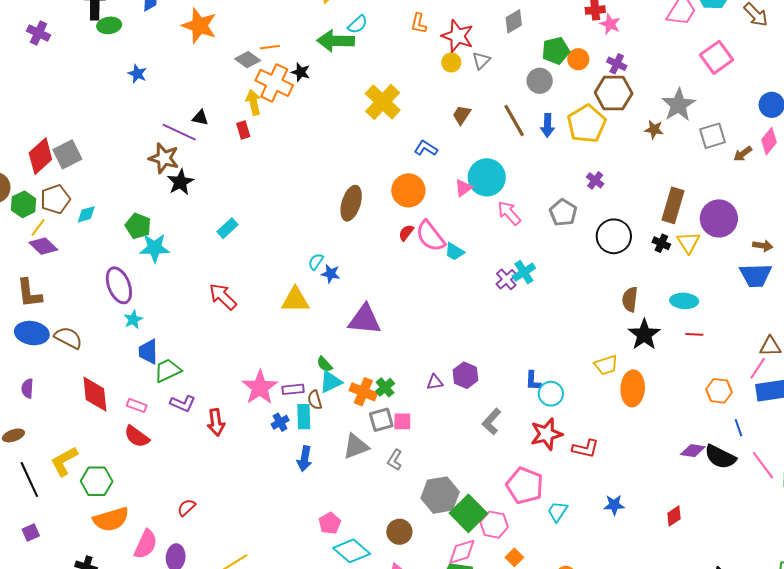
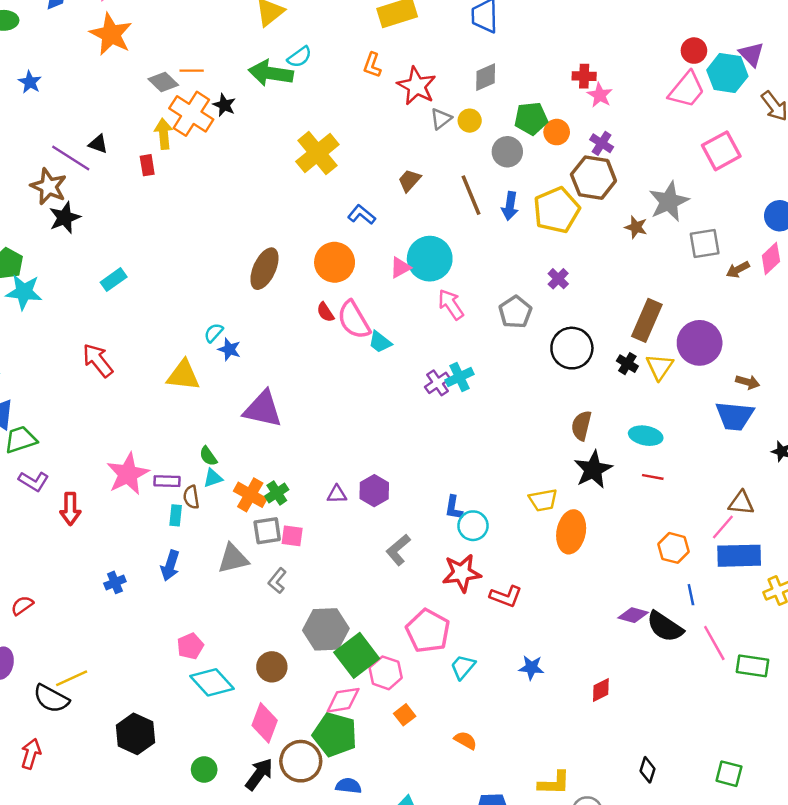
yellow circle: (451, 62) -> (470, 121), moved
red semicircle: (406, 233) -> (325, 312), turned -78
cyan triangle: (331, 382) -> (213, 478), size x0.7
cyan rectangle: (304, 417) -> (176, 515), size x0.7
blue cross: (280, 422) -> (115, 582), moved

